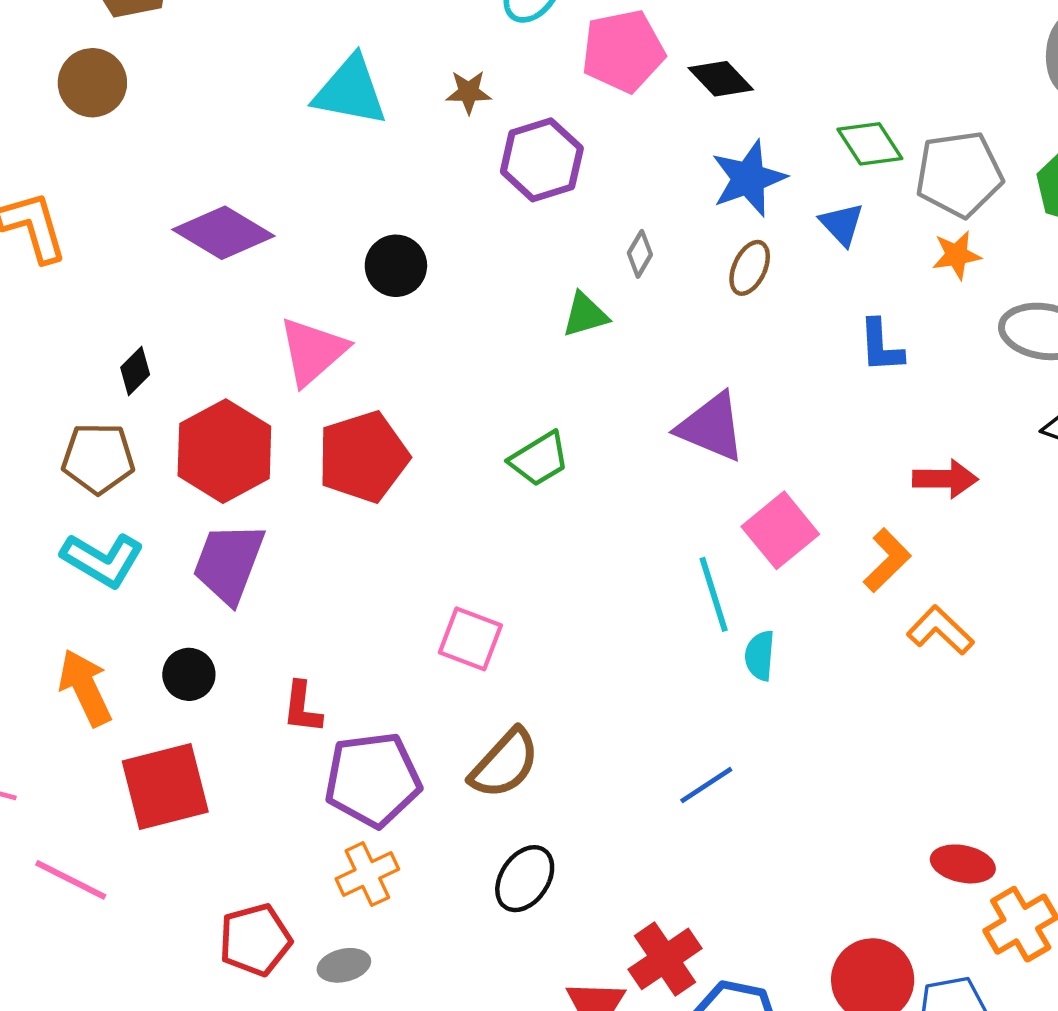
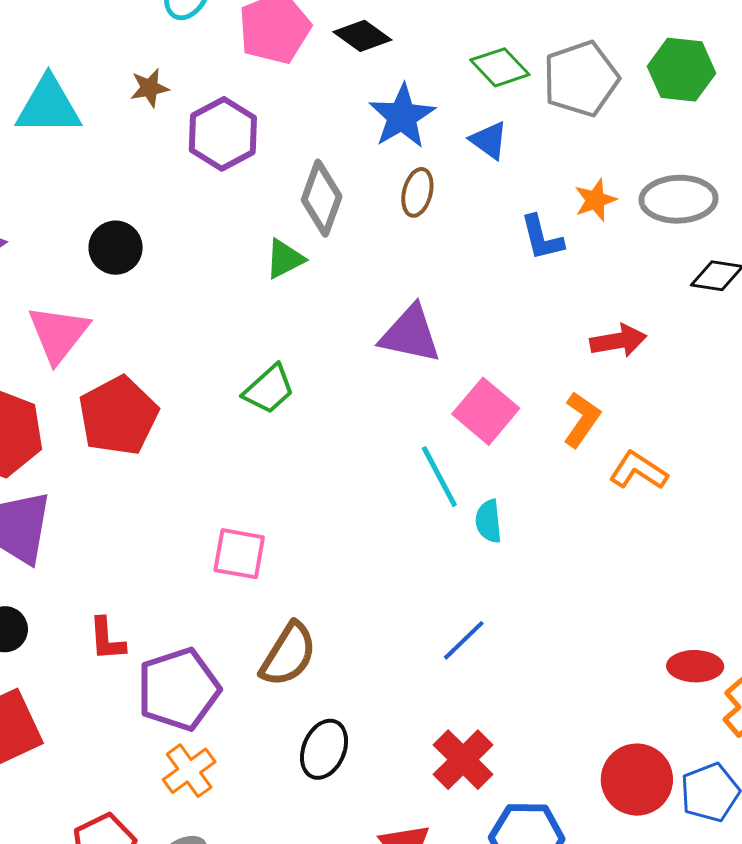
gray diamond: (640, 254) -> (322, 198), size x1.8
orange star: (957, 255) -> (595, 200), moved
red cross: (665, 959) -> (463, 760), moved

